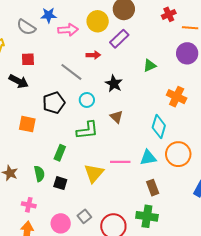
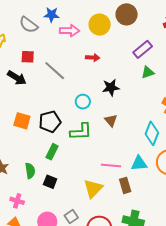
purple rectangle: (119, 39) -> (143, 49), moved
gray line: (71, 72) -> (55, 71), moved
black star: (114, 84) -> (111, 87), turned 30
black pentagon: (54, 103) -> (50, 122), moved
yellow triangle: (94, 173) -> (93, 189), moved
brown rectangle: (153, 188) -> (125, 185), moved

